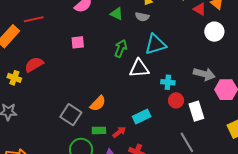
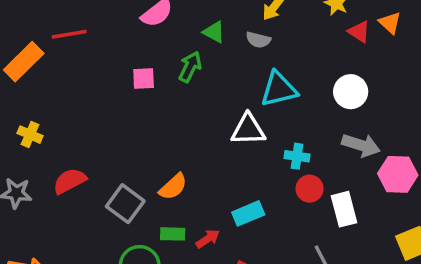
white circle: (214, 32) -> (351, 92), moved
green arrow: (121, 48) -> (190, 67), moved
red semicircle: (34, 65) -> (70, 181), moved

